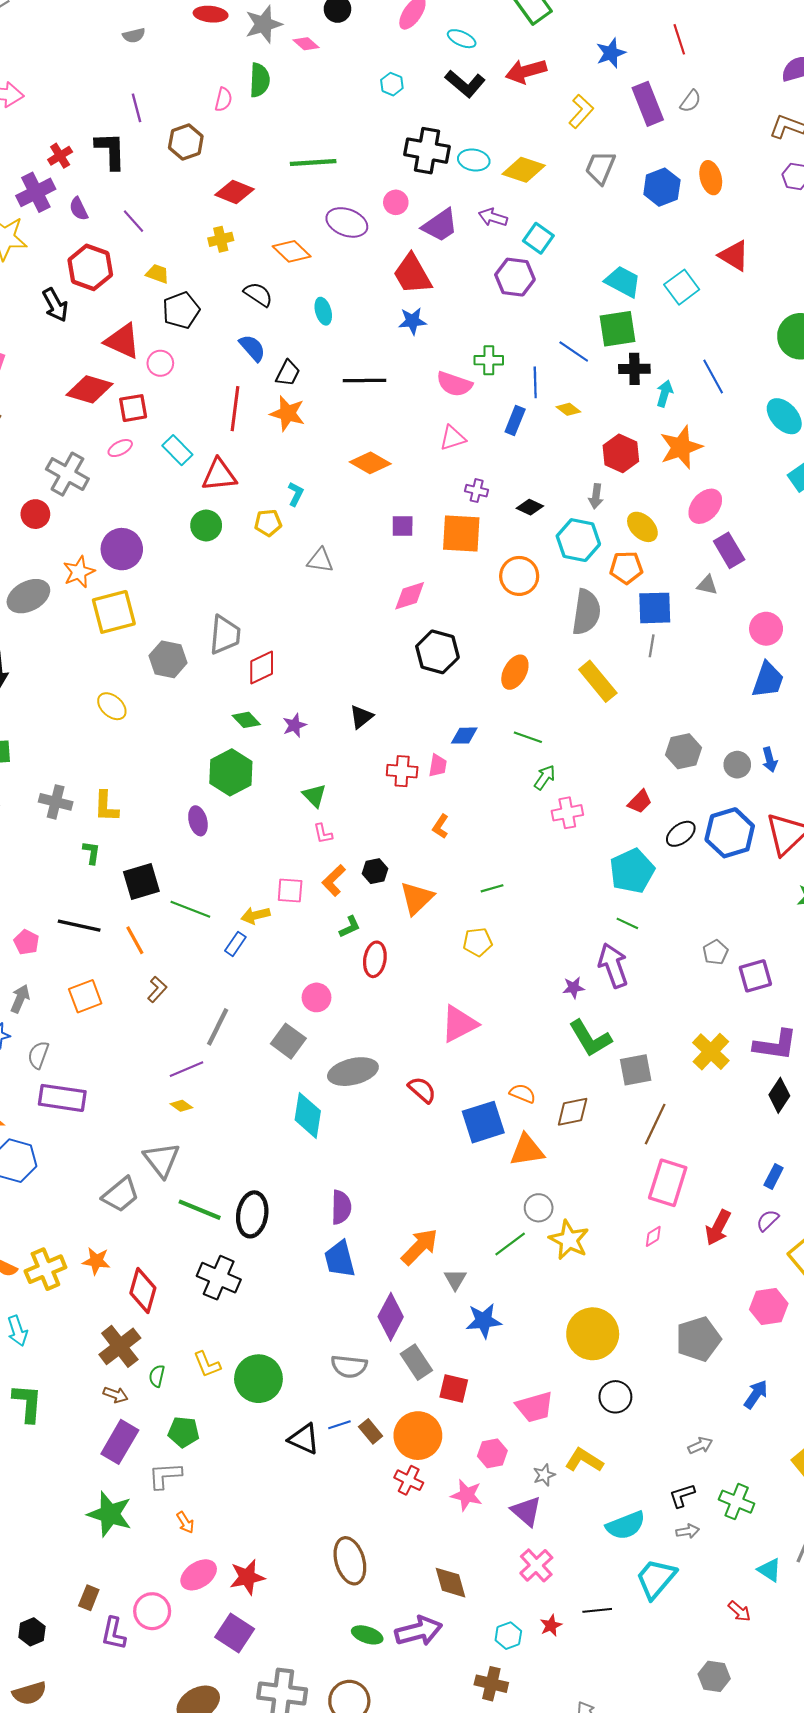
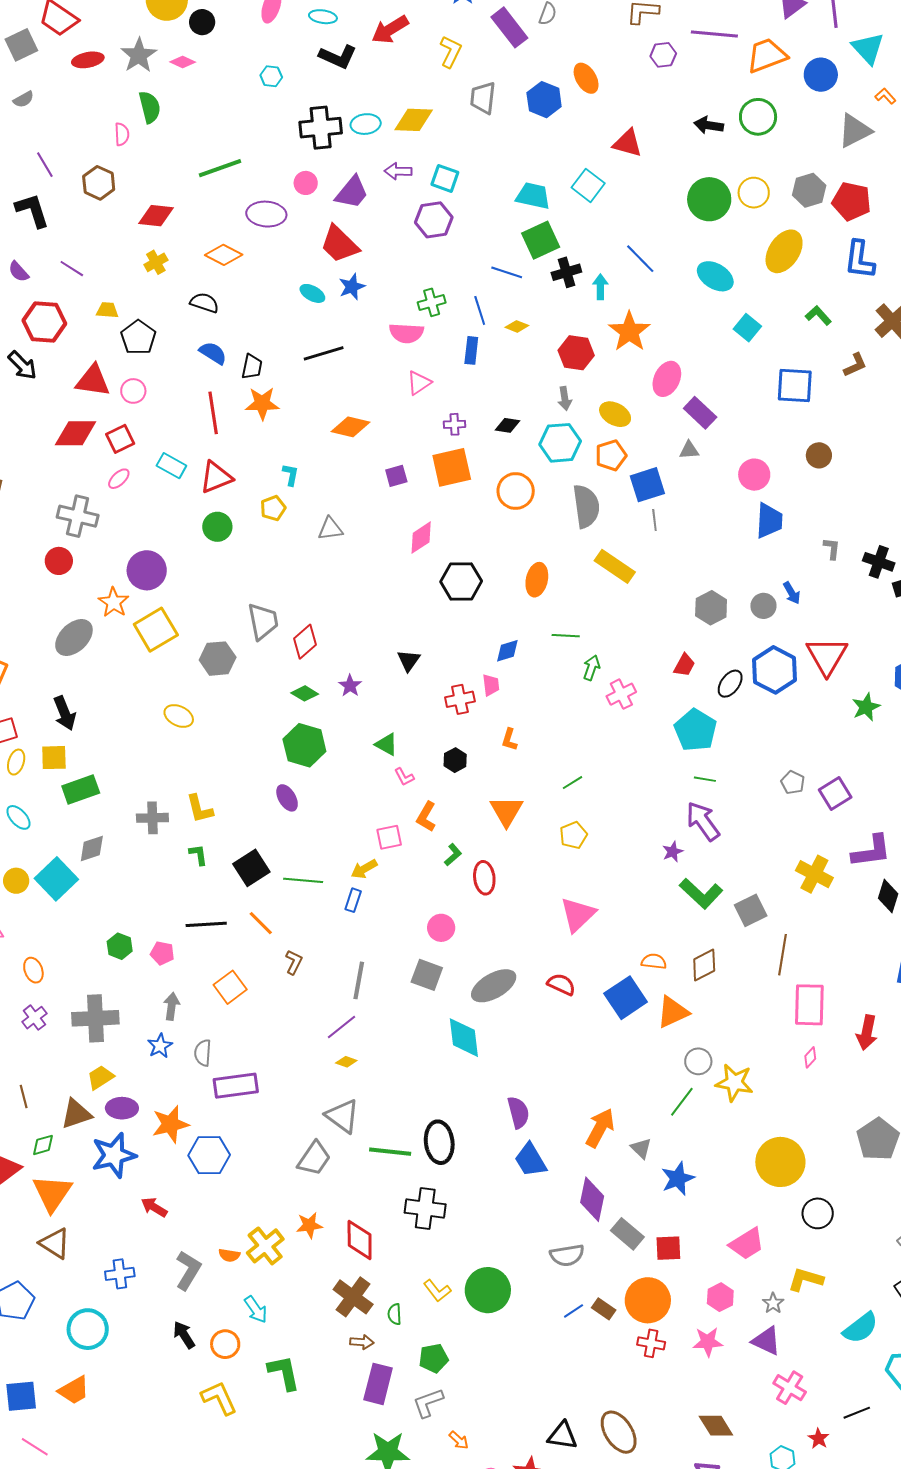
cyan ellipse: (323, 311) -> (312, 293), moved, turned -30
black hexagon: (375, 871) -> (455, 760), moved
black triangle: (304, 1439) -> (562, 1436), moved

